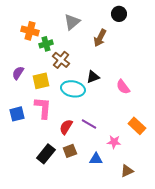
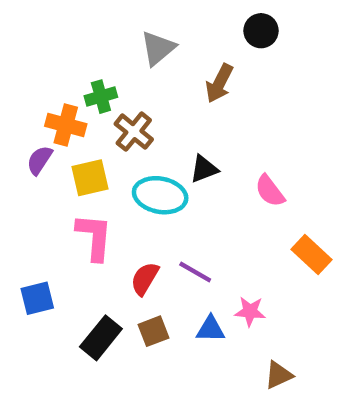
orange cross: (30, 31) -> (66, 125), moved
blue square: (17, 114) -> (37, 298), moved
orange rectangle: (137, 126) -> (311, 254), moved
blue triangle: (96, 159) -> (211, 329), moved

